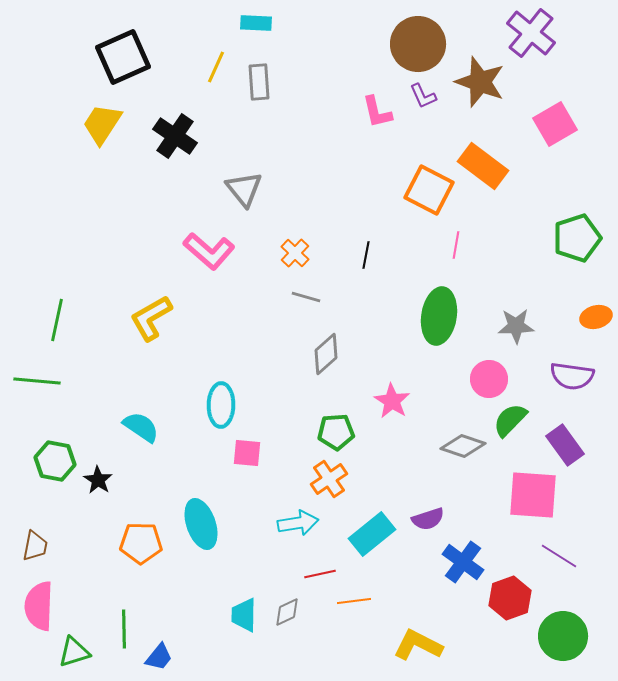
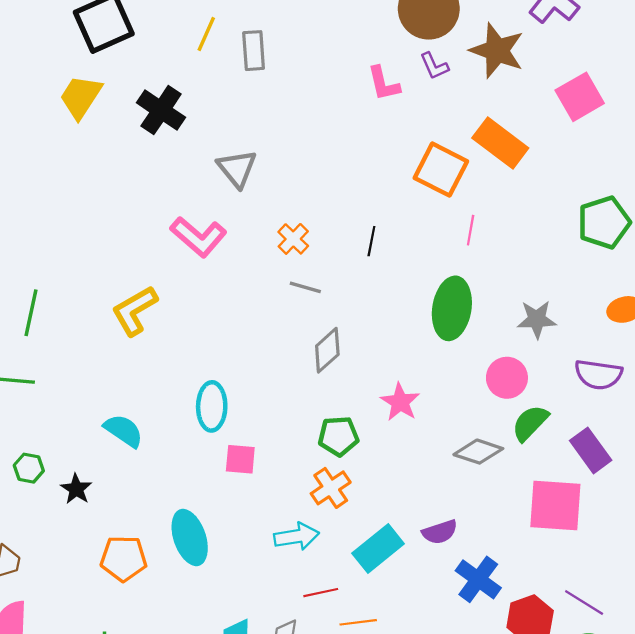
green hexagon: (55, 461) -> (29, 468), size x0.7
purple line: (559, 556) -> (584, 602), moved

